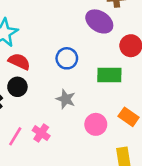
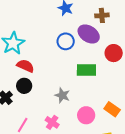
blue circle: (67, 58) -> (66, 41), moved
green rectangle: (109, 75) -> (86, 70), moved
pink cross: (41, 133) -> (52, 122), moved

